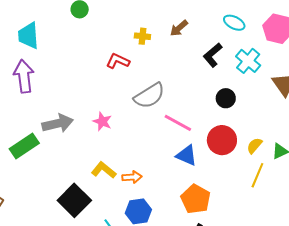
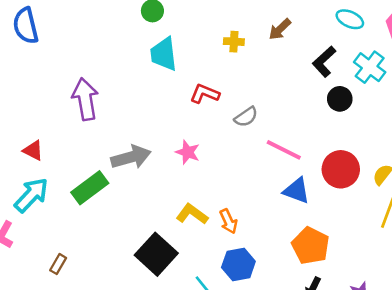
cyan trapezoid: (28, 36) -> (164, 54), moved
red L-shape: (118, 61) -> (205, 94), moved
gray semicircle: (149, 96) -> (246, 117), size x0.6
black circle: (226, 98) -> (340, 99), moved
orange arrow: (132, 177) -> (228, 221), turned 72

